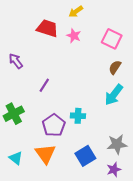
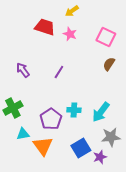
purple arrow: (16, 61) -> (23, 70), moved
purple line: (44, 85) -> (59, 72), moved
cyan arrow: (114, 95) -> (101, 112), moved
cyan triangle: (16, 158) -> (23, 134), moved, turned -48
purple star: (114, 170) -> (100, 157), moved

